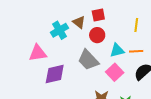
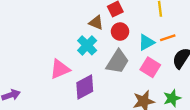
cyan cross: (60, 30) -> (87, 45), moved
gray trapezoid: (88, 60) -> (118, 62), turned -90

